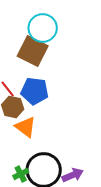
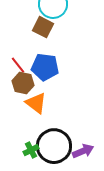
brown square: (33, 51) -> (43, 27), size x0.7

